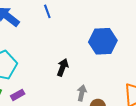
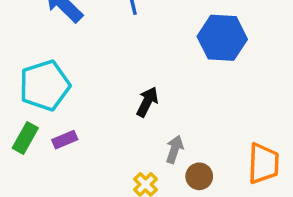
blue hexagon: (103, 41) -> (222, 38), moved

